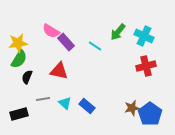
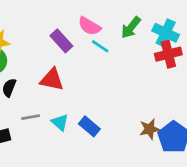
pink semicircle: (51, 31) -> (89, 26), moved
red cross: (146, 66) -> (168, 54), moved

